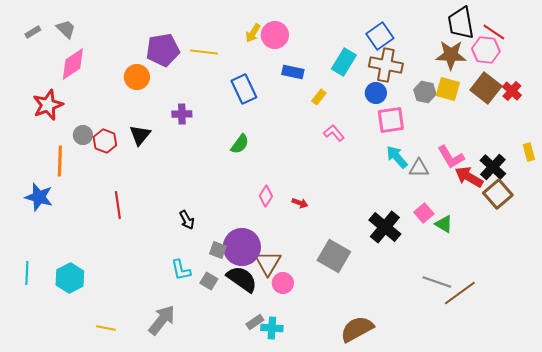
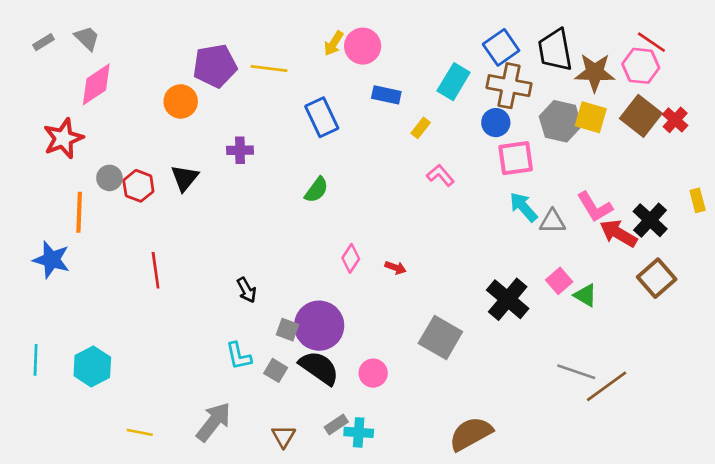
black trapezoid: (461, 23) -> (555, 50), moved
gray hexagon: (425, 92) -> (560, 121), size x1.4
brown square: (498, 194) -> (657, 278), moved
brown triangle: (268, 263) -> (284, 436), moved, size x0.7

